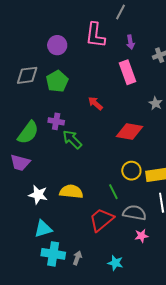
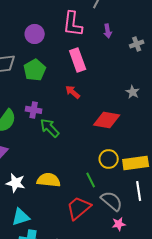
pink rectangle: (127, 72) -> (78, 60), moved
gray semicircle: (134, 213) -> (112, 201), turned 30

